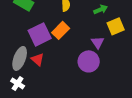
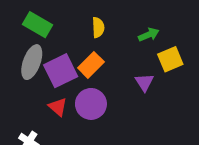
gray ellipse: (20, 58) -> (32, 62), moved
purple circle: (89, 61) -> (91, 104), moved

